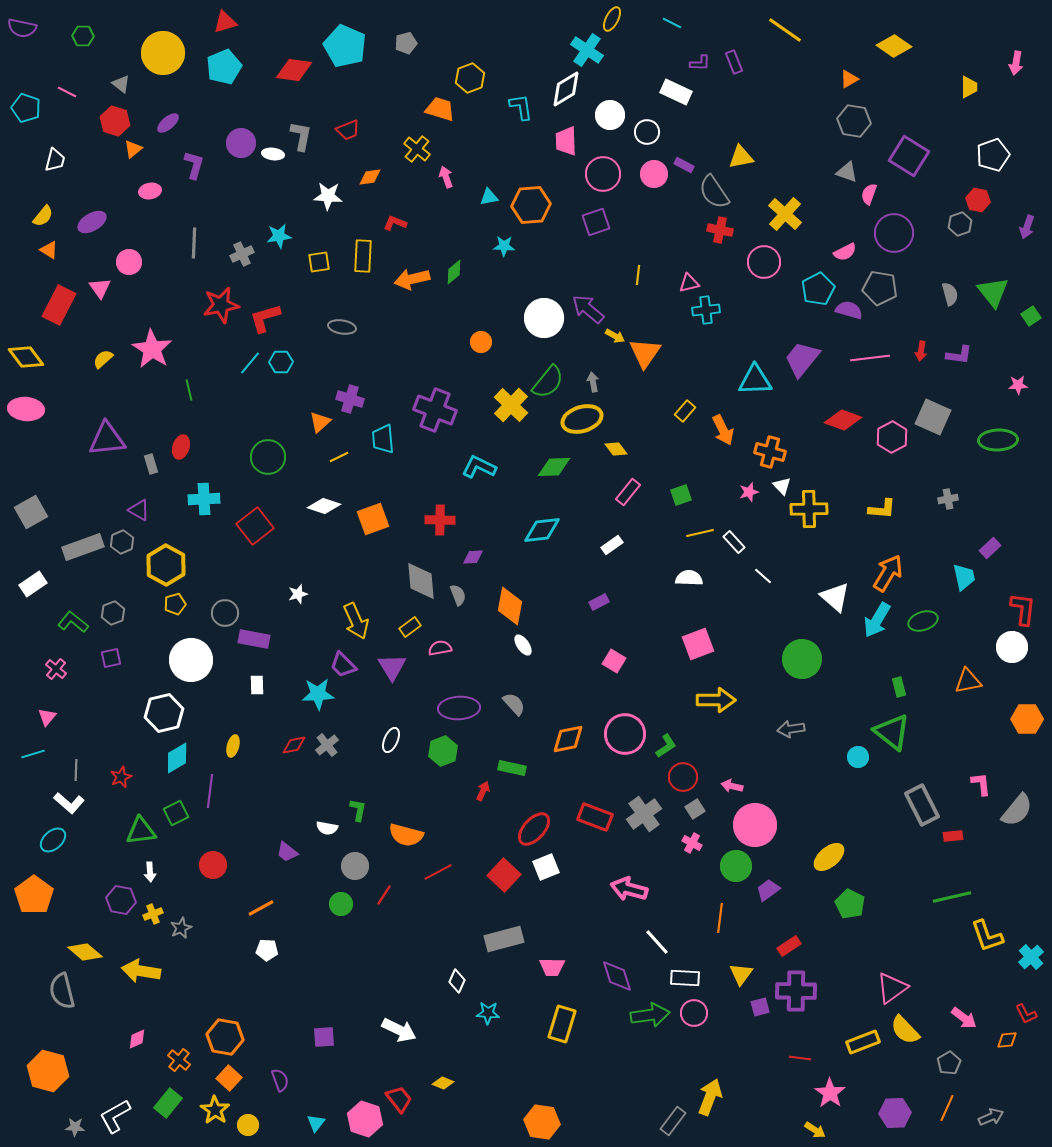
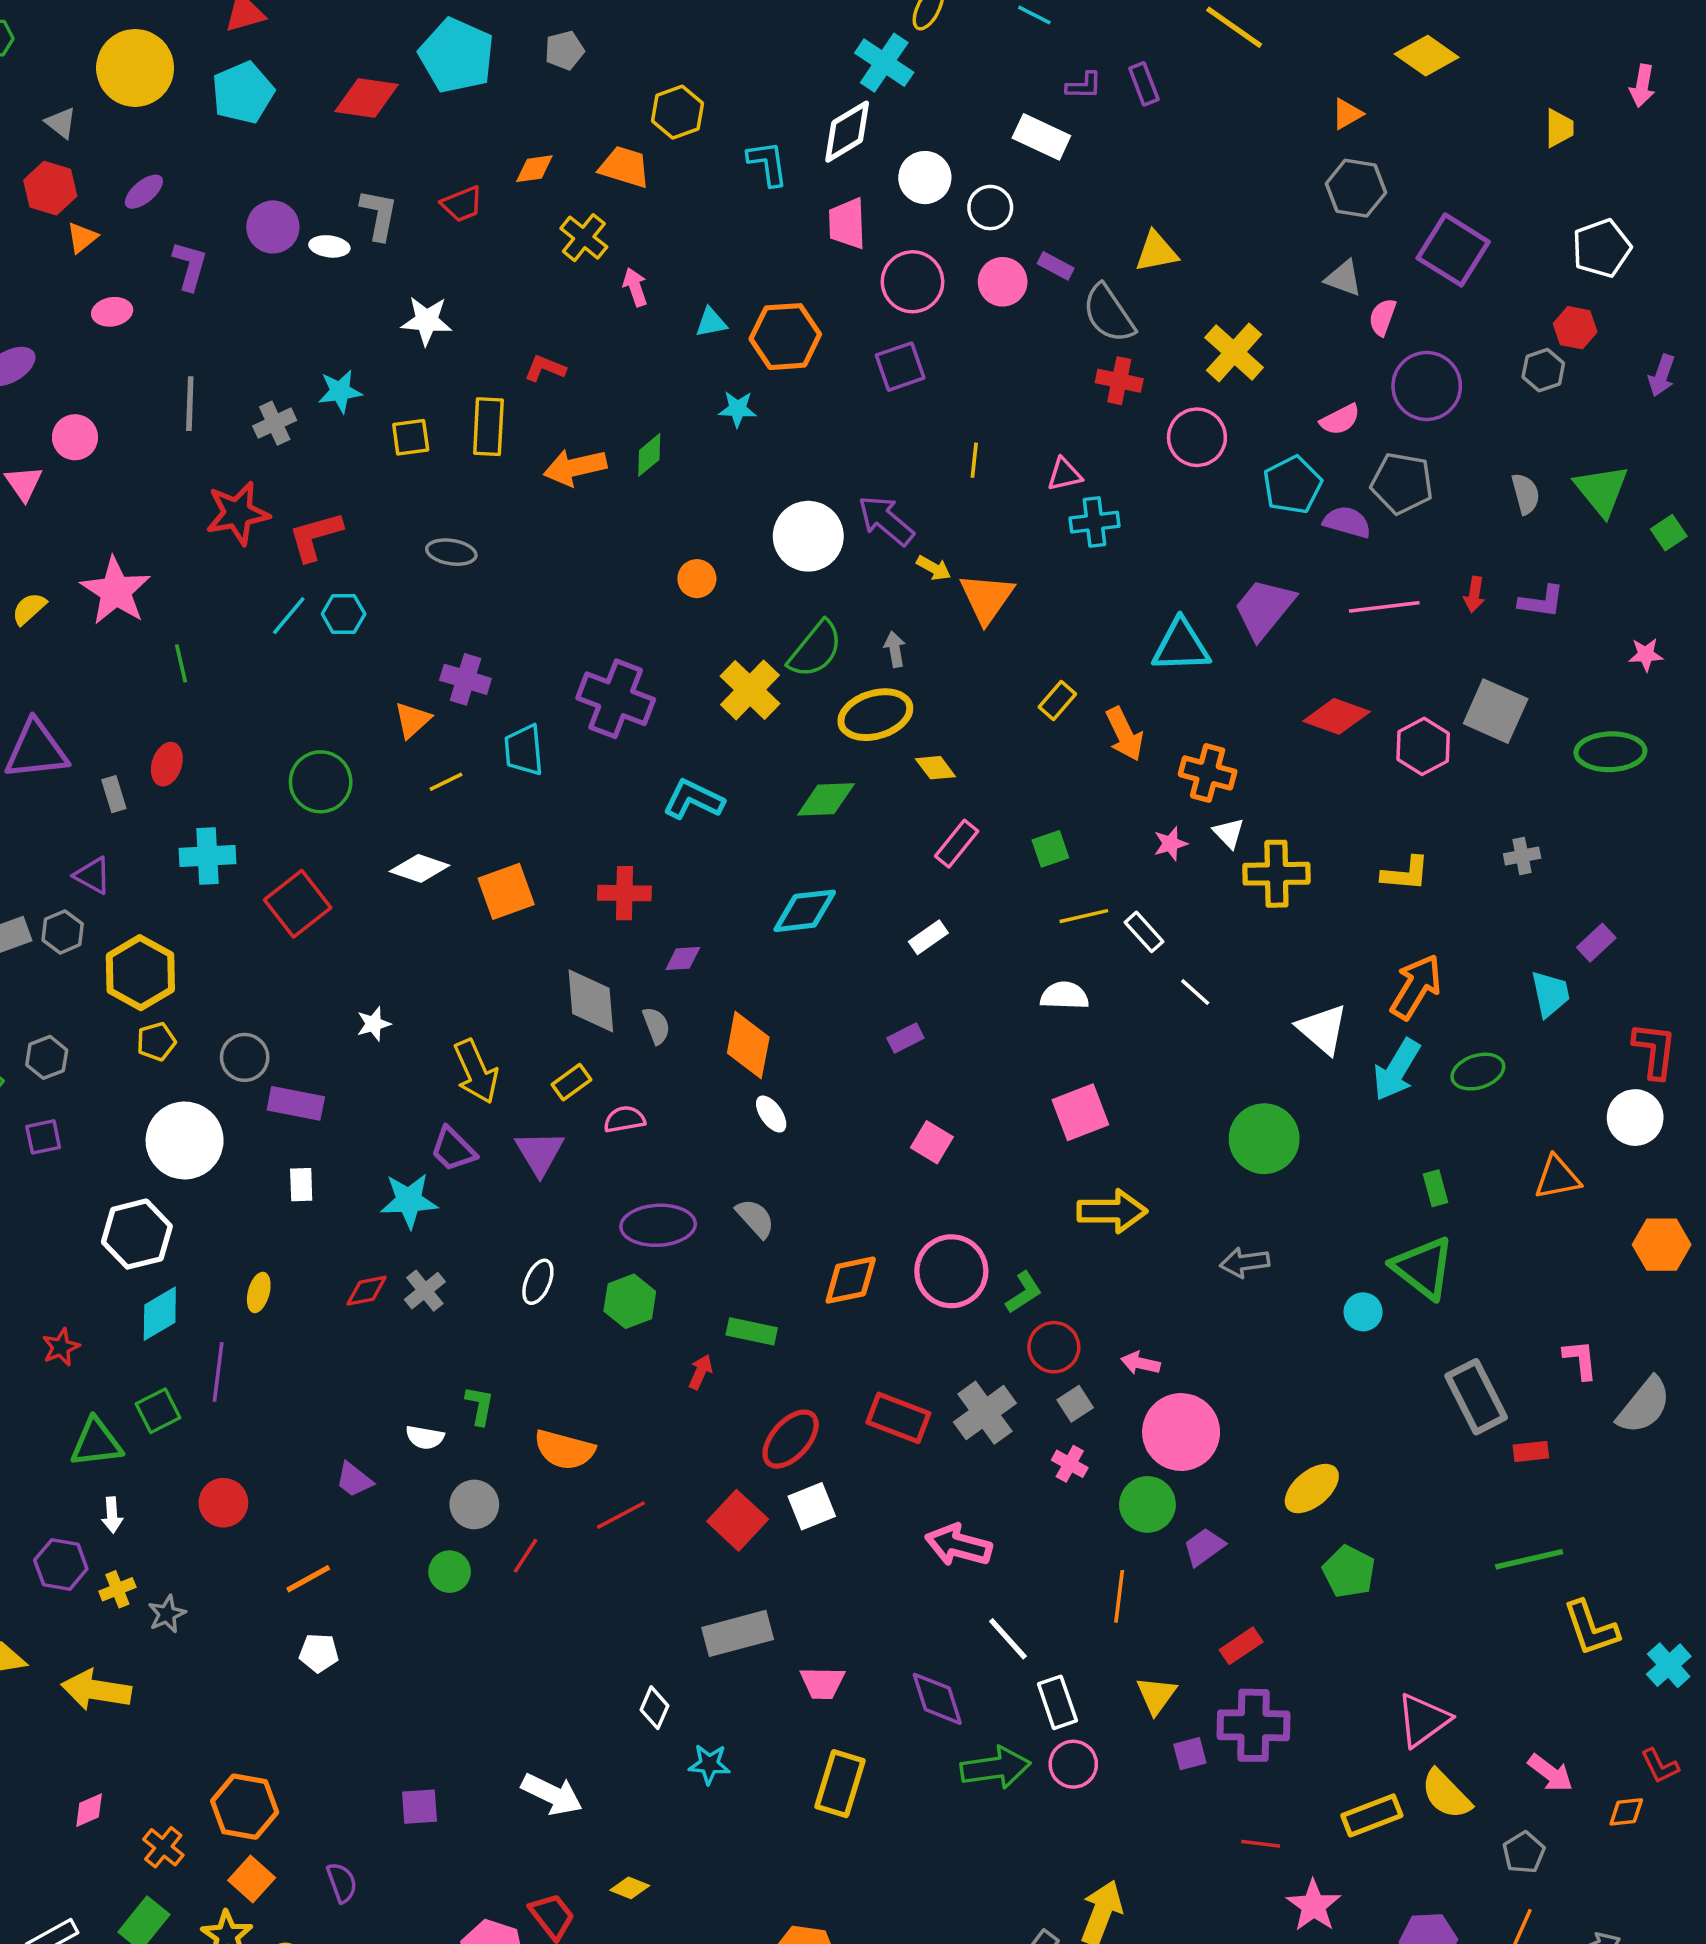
orange diamond: (370, 177) -> (534, 169), moved
white rectangle: (685, 978) -> (1057, 1702), turned 68

